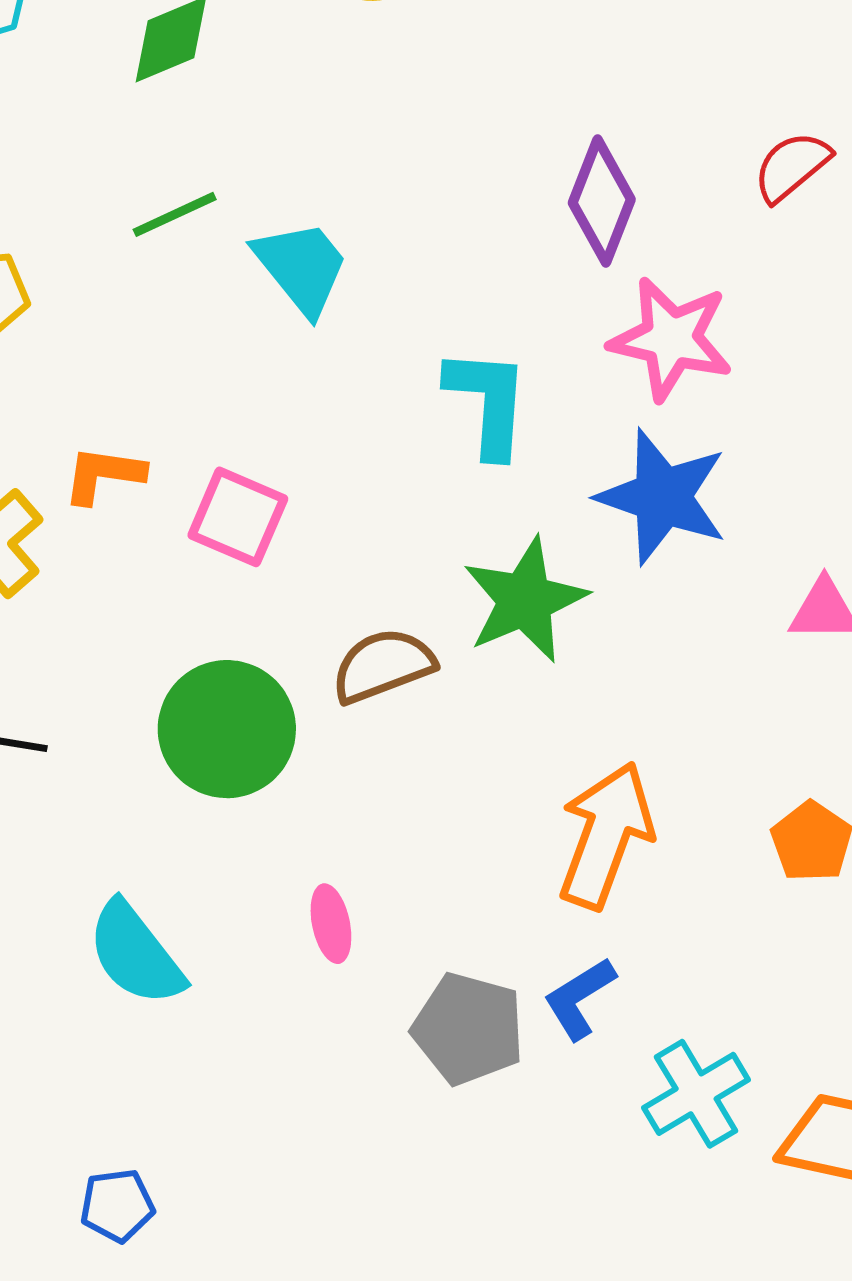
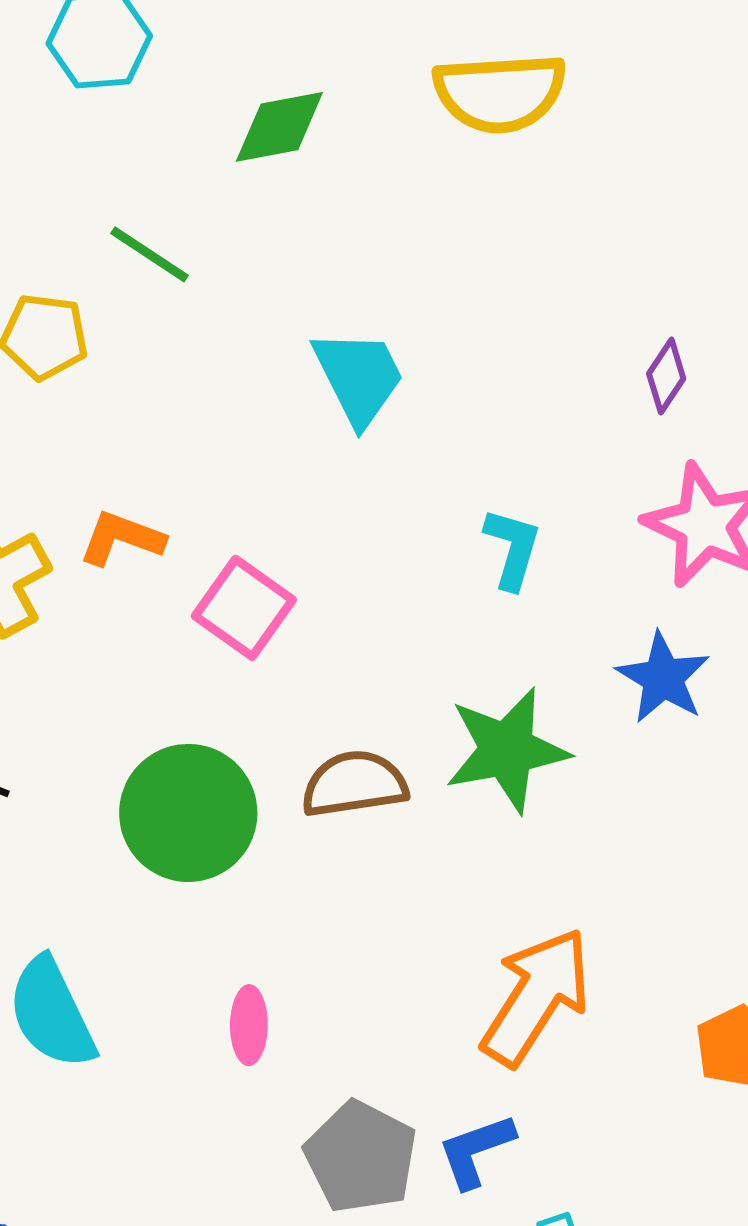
purple diamond: (602, 201) -> (666, 376), size x0.6
green line: (175, 214) -> (149, 254), moved, turned 46
cyan L-shape: (488, 402) -> (512, 548), size x0.7
blue star: (662, 497) -> (663, 678), size x0.7

